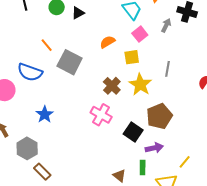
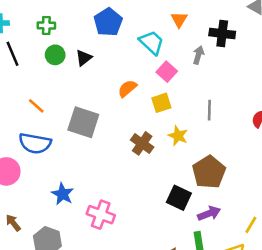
orange line: (47, 45) -> (36, 106), moved
yellow star: (140, 85) -> (178, 136), size x0.7
pink cross: (101, 115) -> (101, 215), moved

